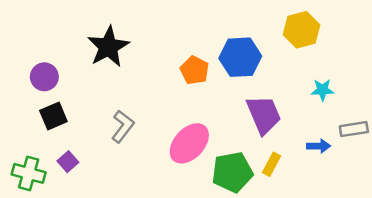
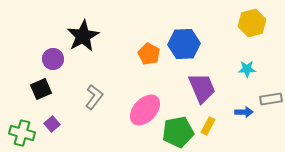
yellow hexagon: (302, 30) -> (252, 23), moved
purple circle: (44, 77) -> (53, 59), moved

